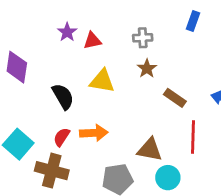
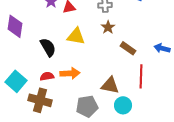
red semicircle: (62, 137) -> (47, 76), turned 48

